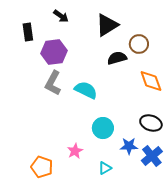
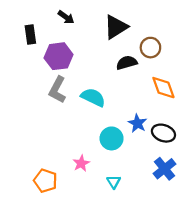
blue star: (129, 146) -> (137, 123), moved, turned 30
cyan triangle: (105, 168) -> (114, 182), turned -32

